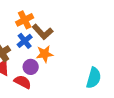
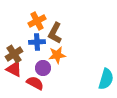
brown L-shape: (43, 32) -> (55, 33), turned 70
blue cross: (25, 41) -> (37, 42), turned 35

